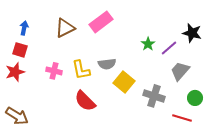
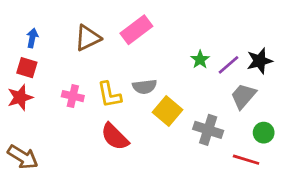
black star: (192, 33) -> (260, 61), moved, turned -30

